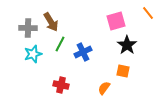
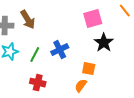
green line: (60, 44) -> (35, 55), moved
orange square: (123, 71) -> (89, 69), moved

